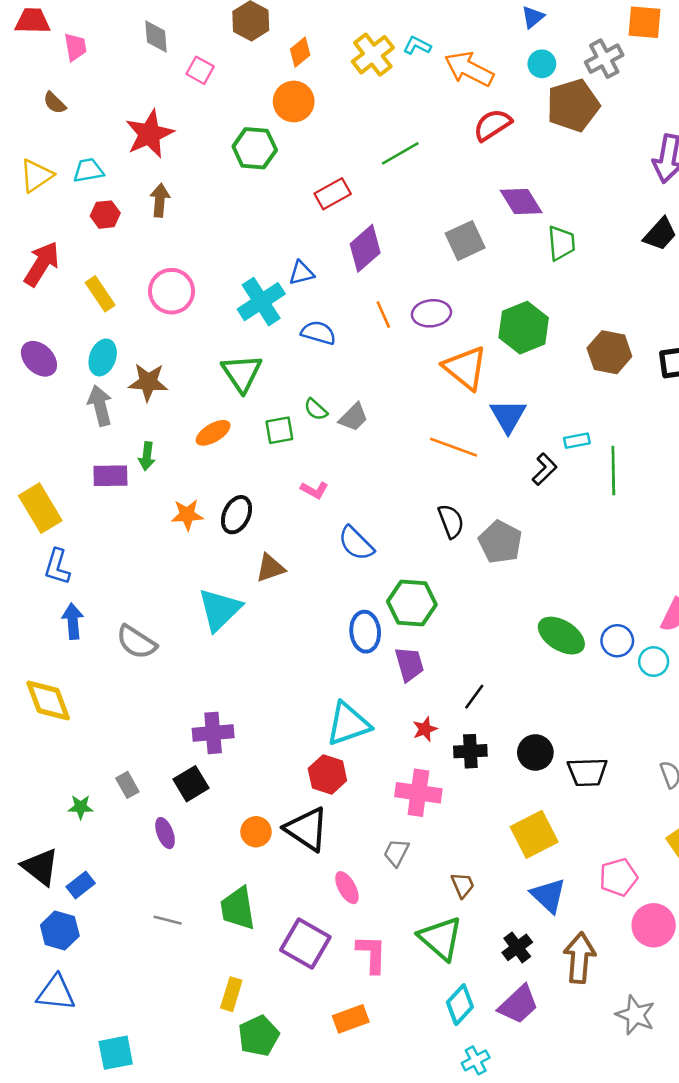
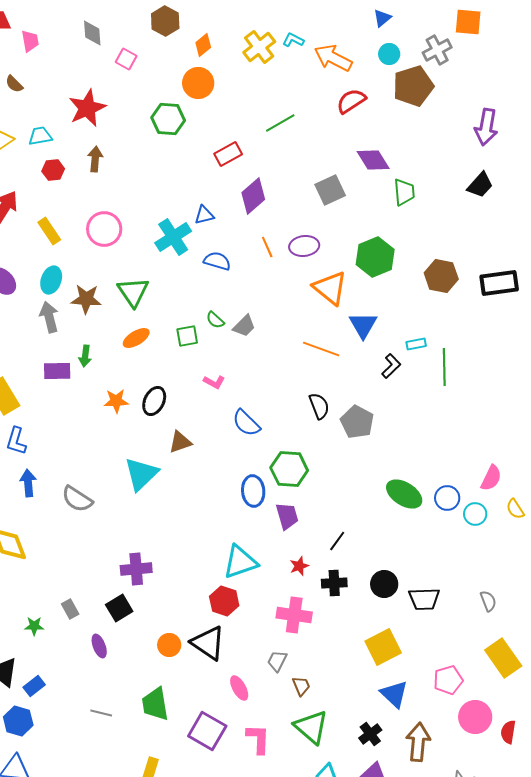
green triangle: (242, 373) -> (133, 292), moved
brown trapezoid: (463, 885) -> (301, 686), moved

